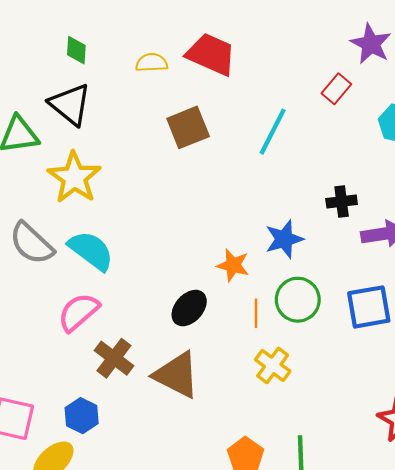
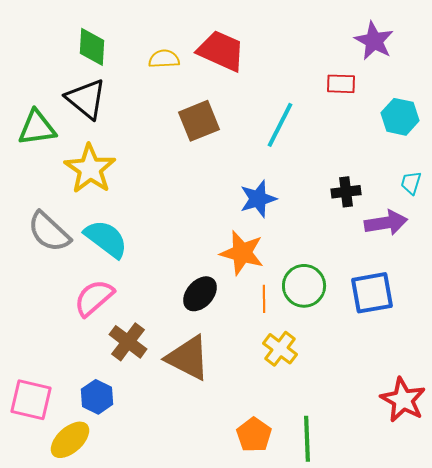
green diamond: (76, 50) -> (92, 47), size x1.4
red rectangle: (336, 89) -> (341, 84), turned 52
blue star: (284, 239) -> (258, 199), moved
orange star: (233, 265) -> (242, 253), size x1.4

